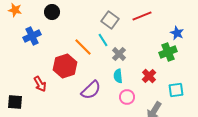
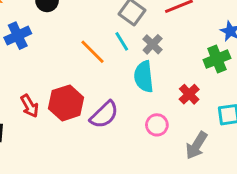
gray cross: (119, 54) -> (153, 44), moved
red hexagon: (65, 66) -> (66, 103), moved
cyan semicircle: (118, 76) -> (144, 77), moved, size x1.5

